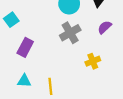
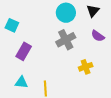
cyan square: (11, 20) -> (12, 25), turned -32
purple semicircle: (105, 27) -> (98, 36), turned -104

